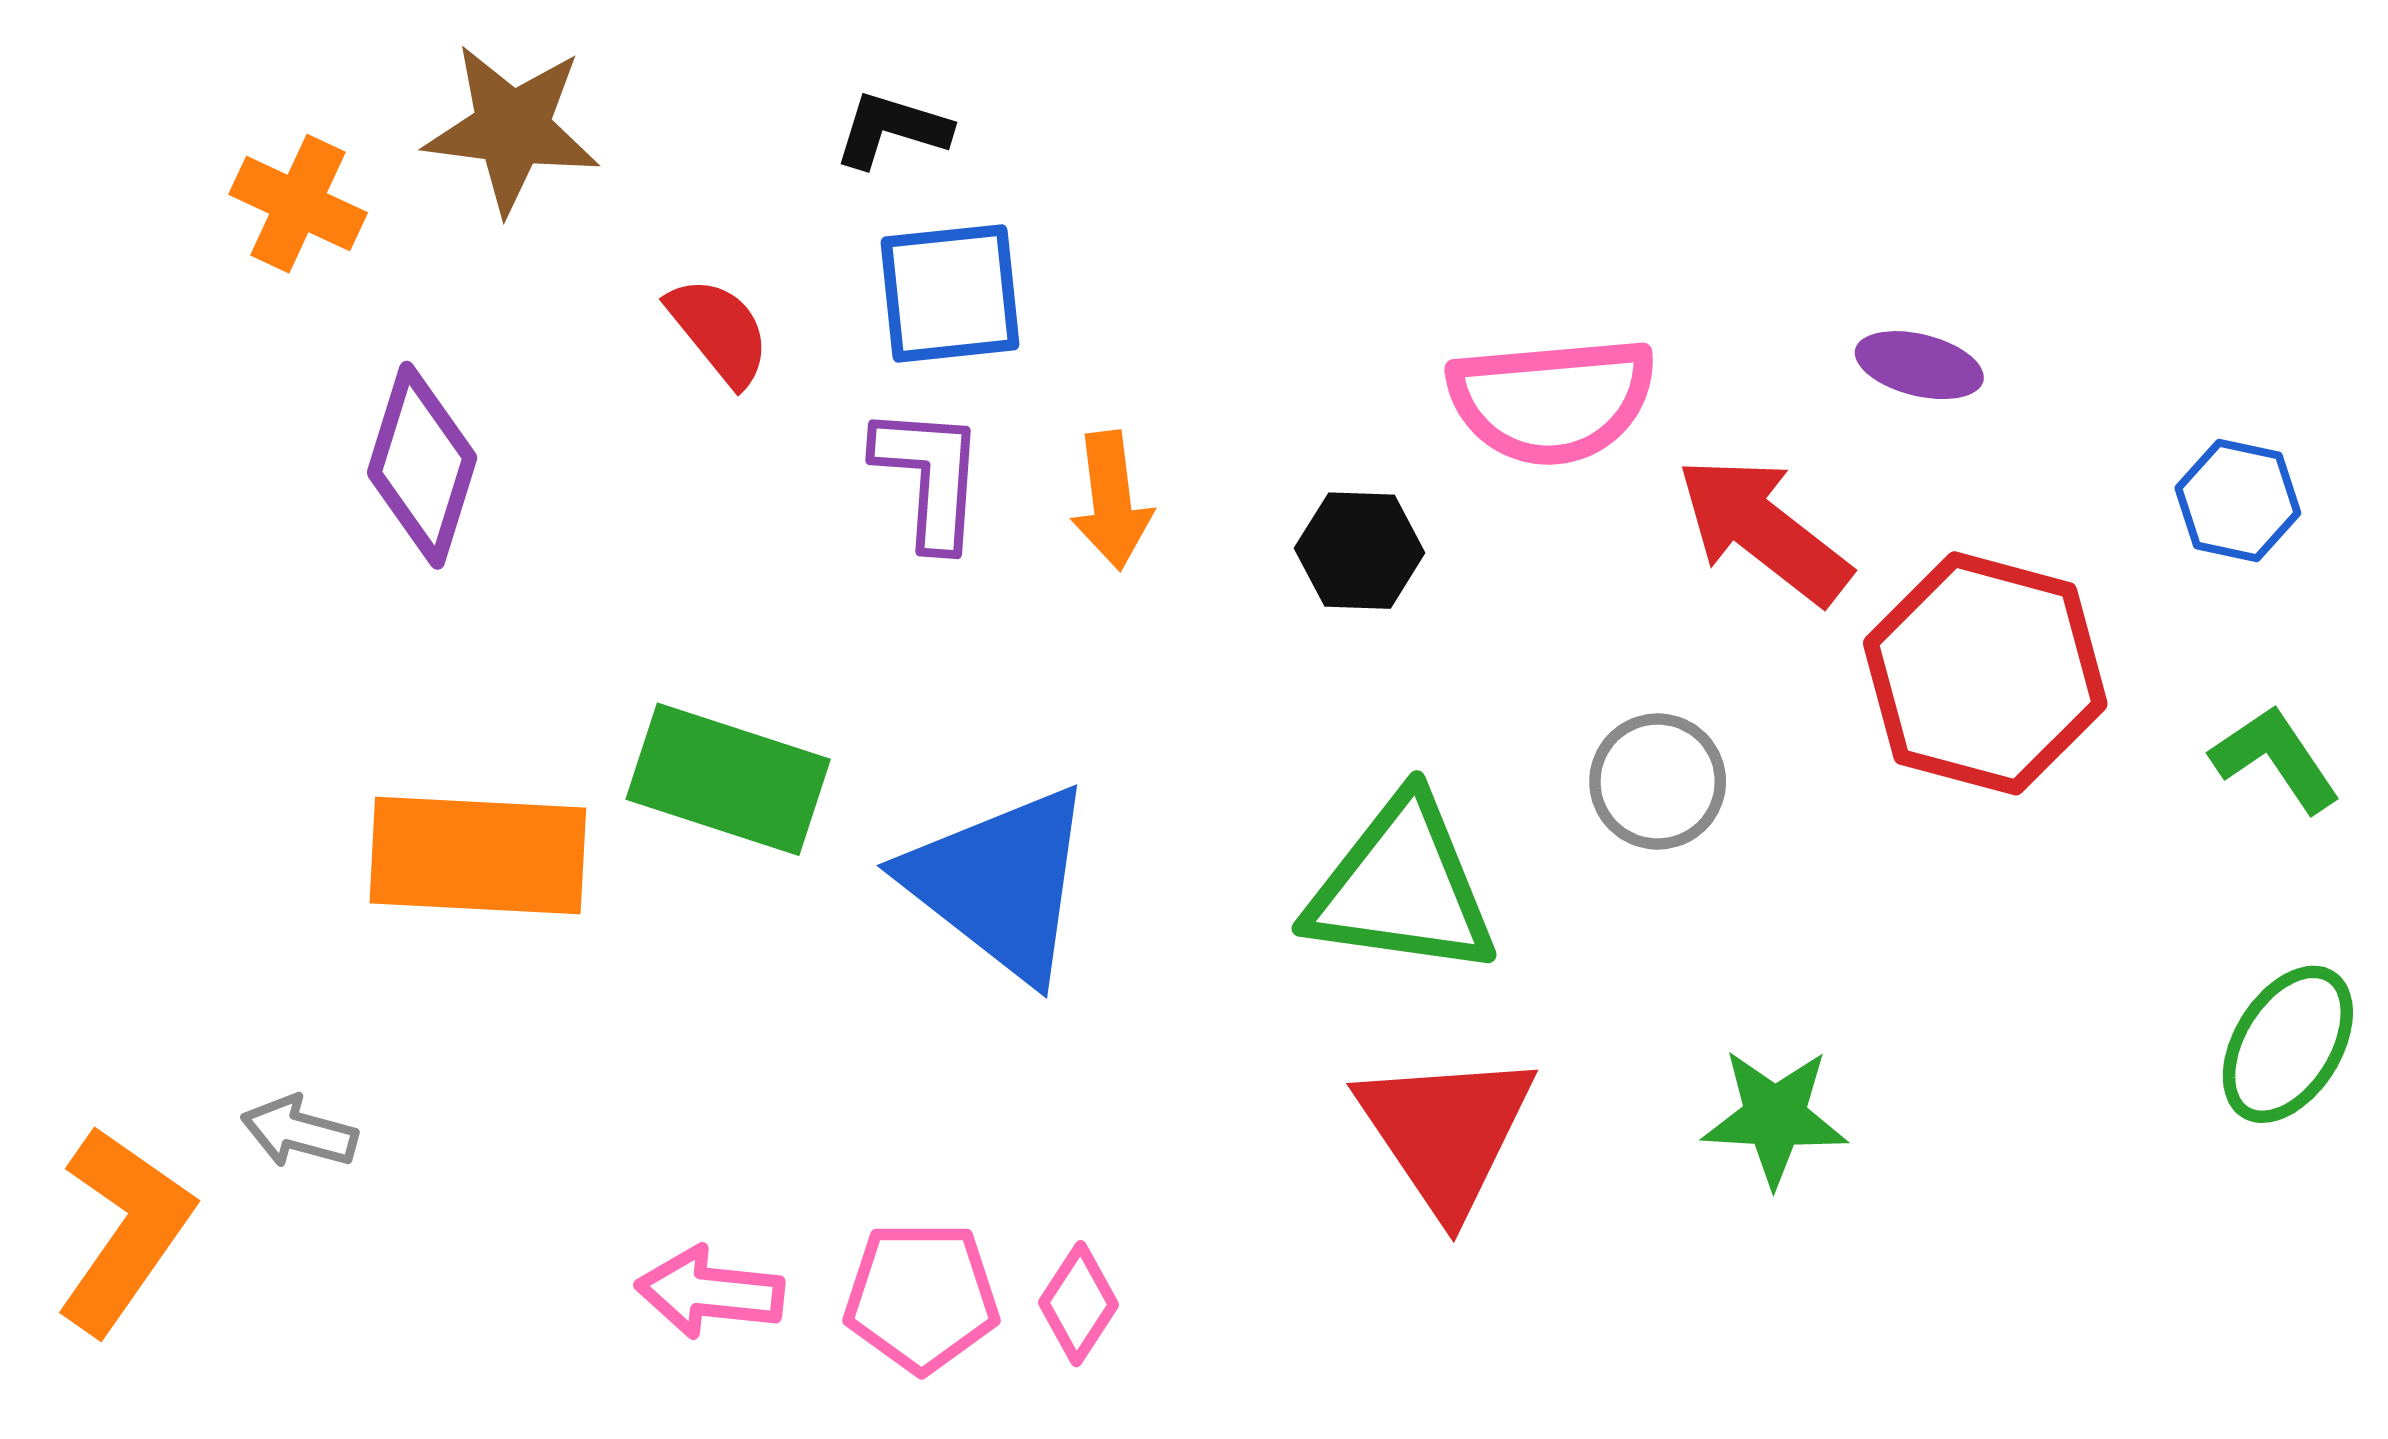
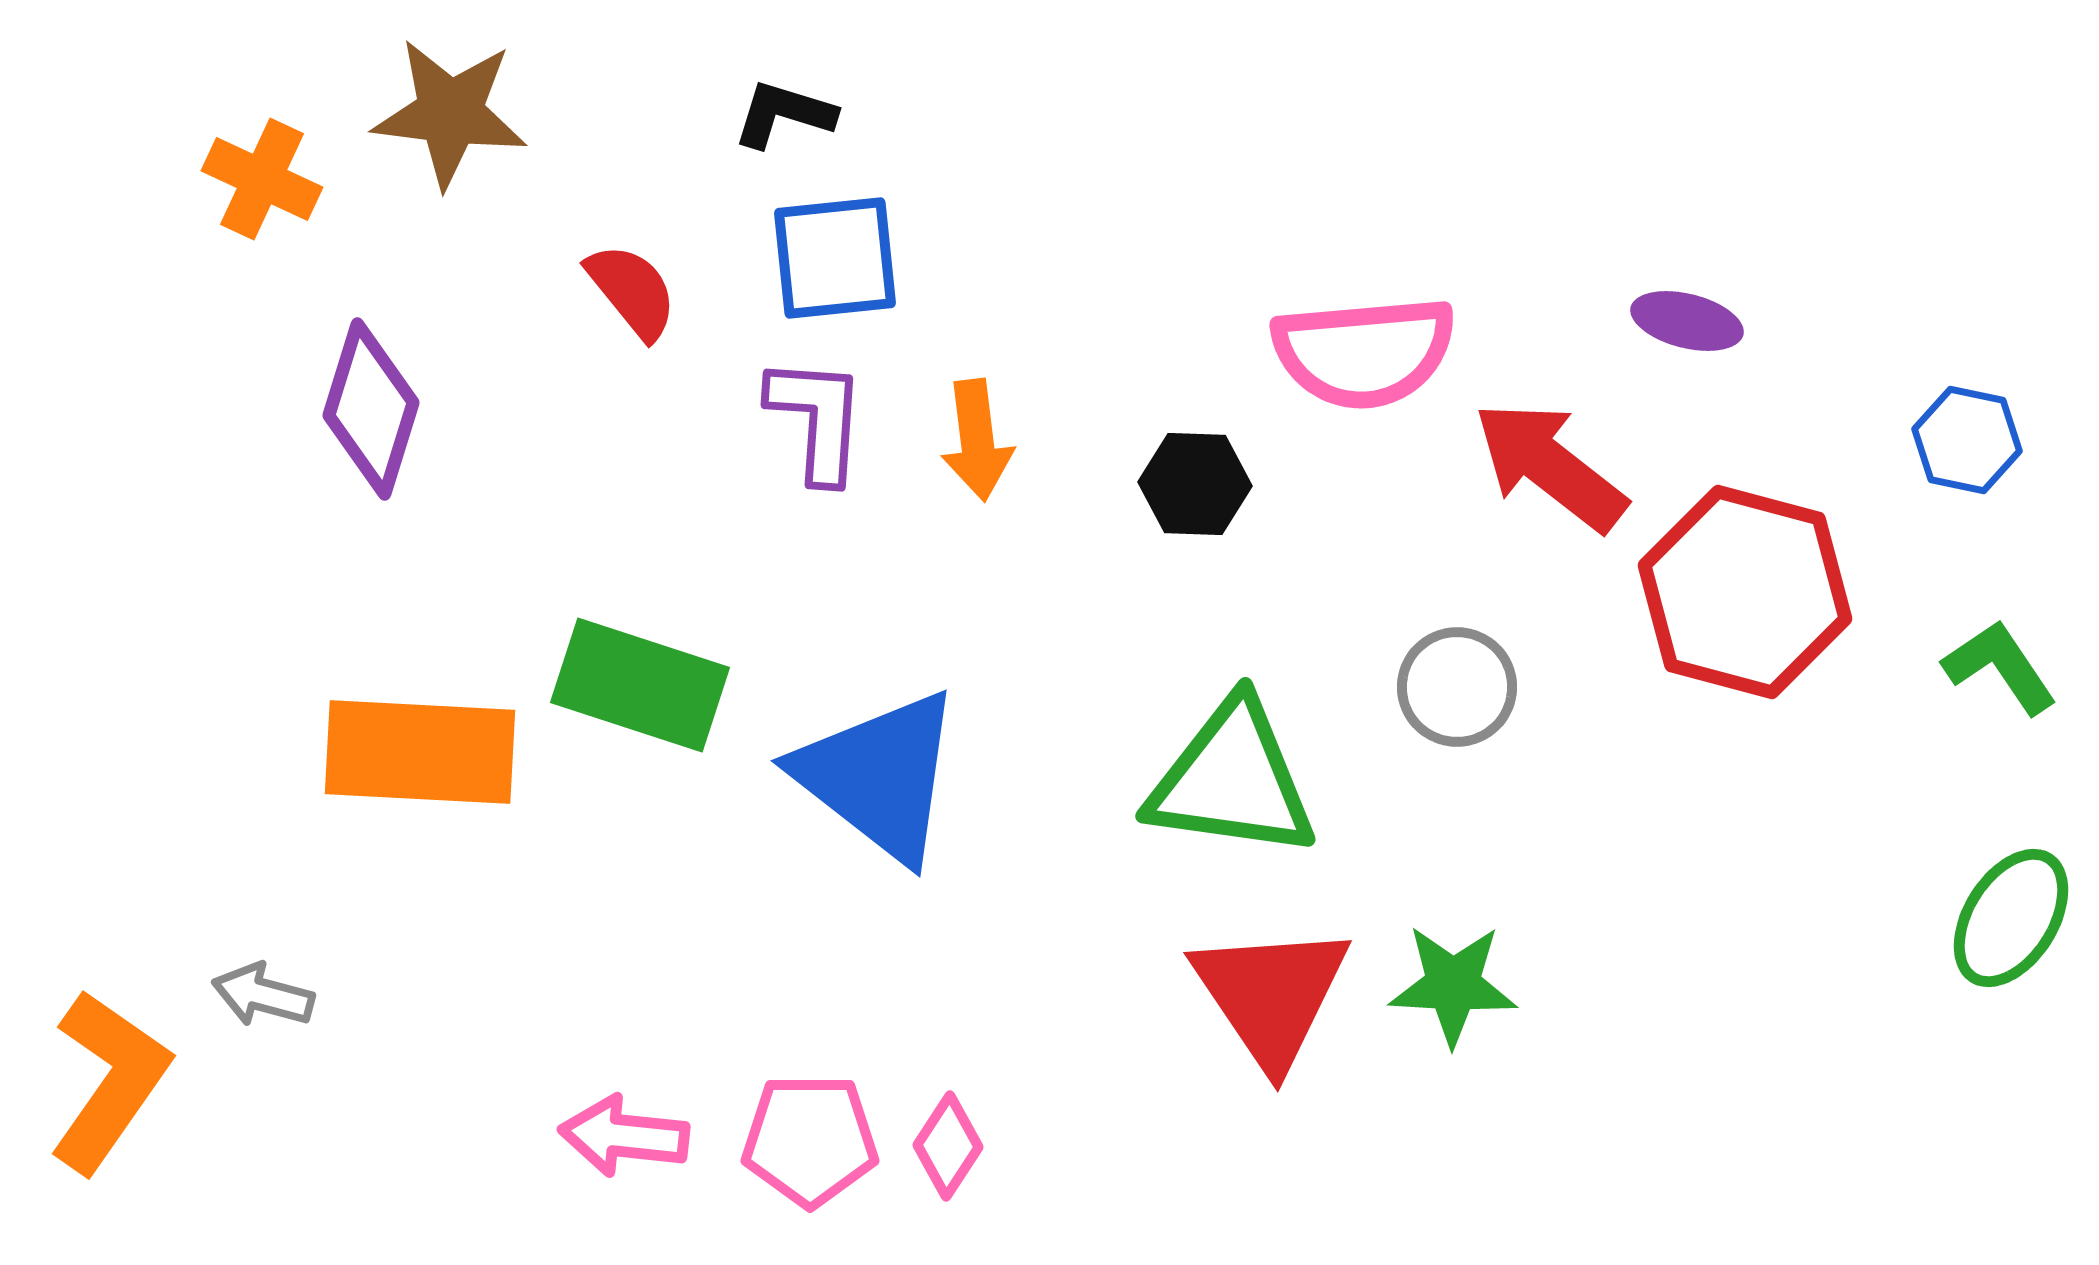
green star: (1775, 1117) -> (1453, 985), moved

